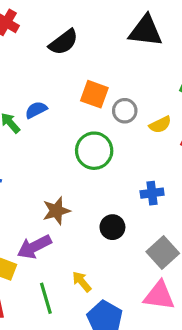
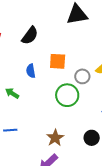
blue semicircle: (36, 110) -> (31, 71), moved, turned -56
gray circle: (125, 111) -> (82, 76), moved

